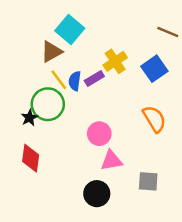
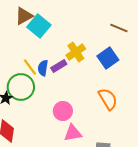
brown triangle: (51, 52) -> (24, 16), moved

